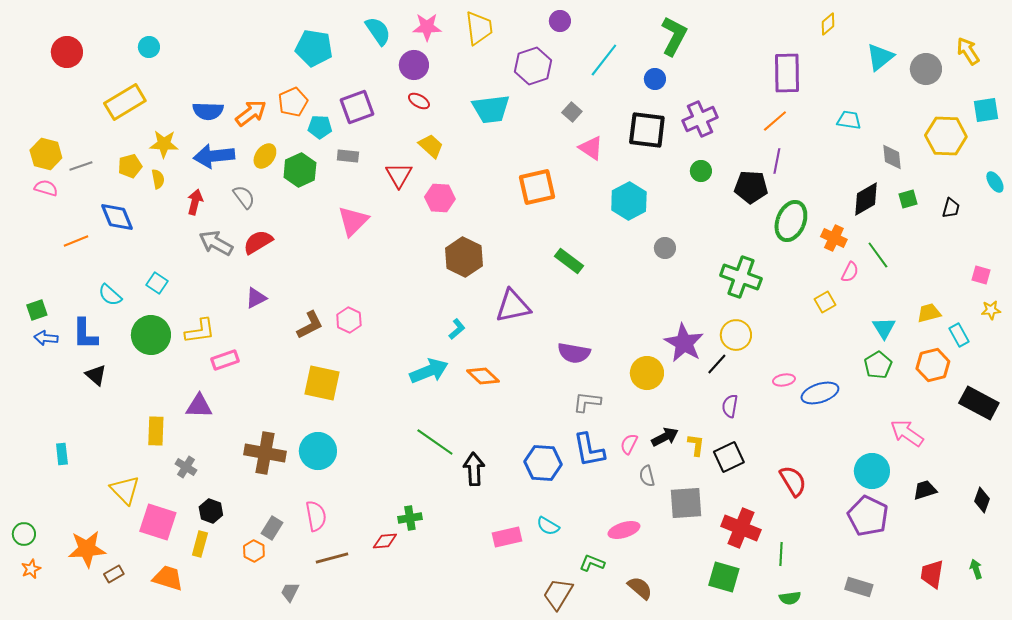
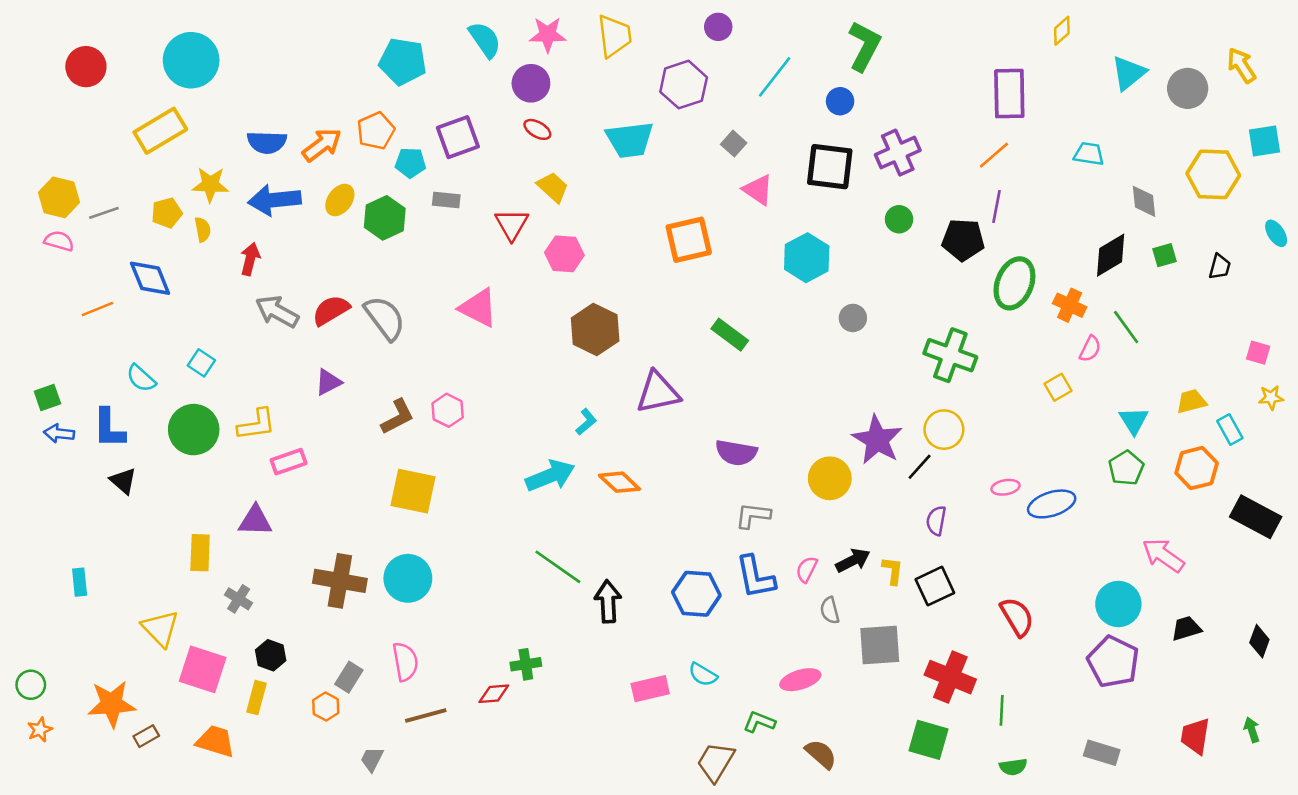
cyan circle: (149, 47) -> (191, 60), size x2.0
gray semicircle: (244, 197) -> (385, 318), moved, size x1.5
pink triangle: (353, 221) -> (478, 308), moved, turned -48

